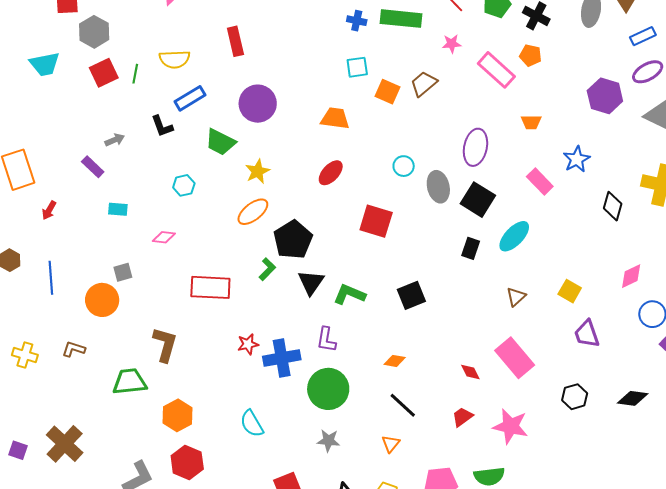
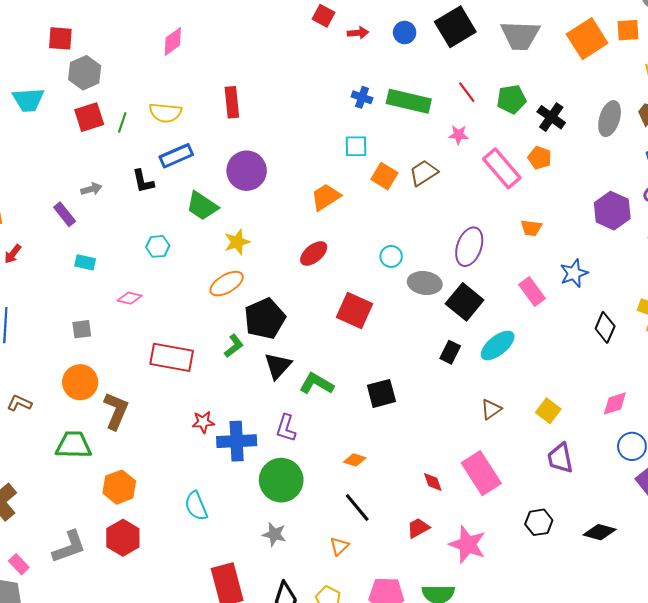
orange trapezoid: (335, 118) -> (326, 197), turned -48
gray ellipse: (438, 187) -> (425, 283), turned -76
orange circle: (102, 300) -> (80, 382), moved

